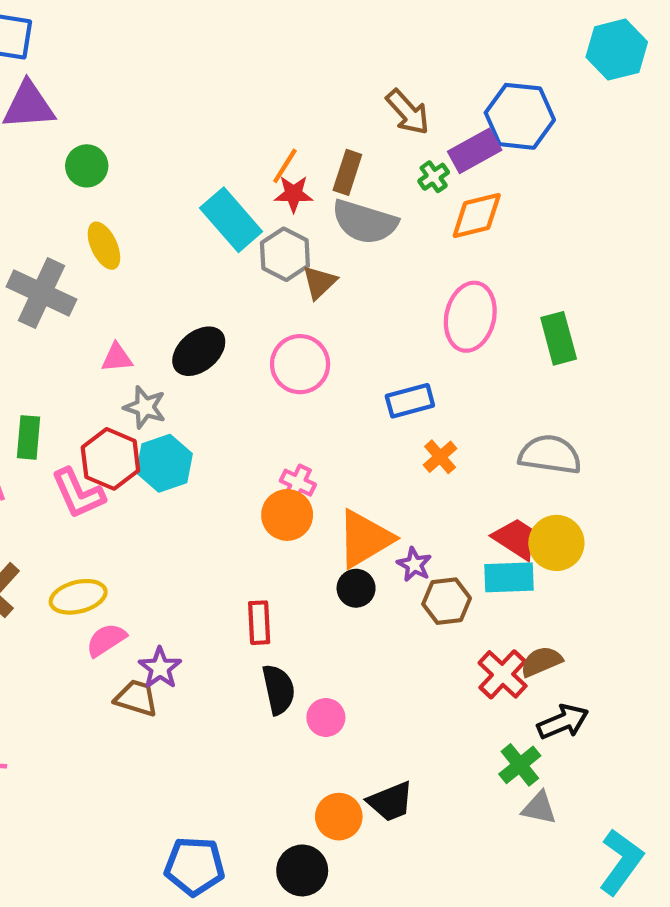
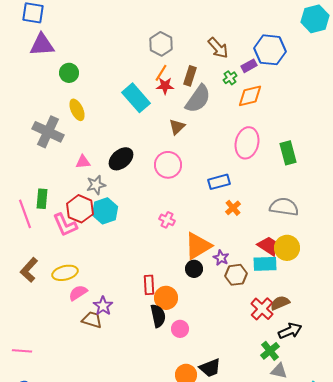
purple rectangle: (475, 151) -> (249, 66), size x0.7
gray semicircle: (365, 222) -> (198, 99), turned -72
gray hexagon: (285, 254) -> (161, 44), moved
gray star: (145, 407) -> (96, 185), turned -30
orange circle: (287, 515) -> (166, 298), moved

